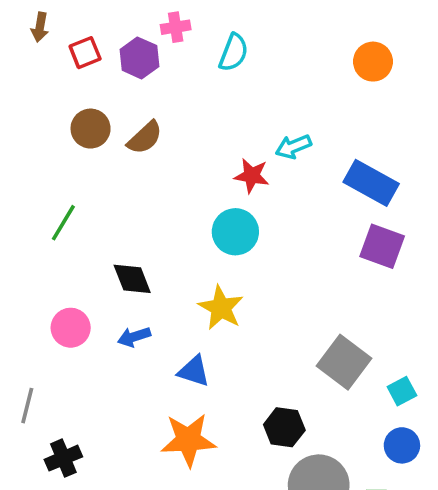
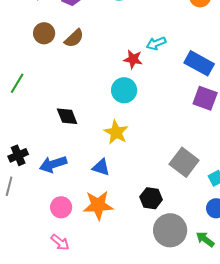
green line: (63, 223) -> (17, 83), moved
pink circle: (71, 328) -> (61, 207), moved
blue arrow: (134, 337) -> (53, 164), moved, size x1.5
black cross: (63, 458) -> (18, 155), moved

